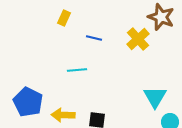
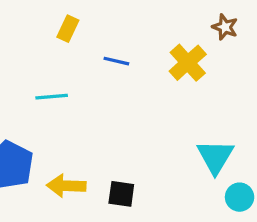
brown star: (161, 17) -> (225, 27), size x0.6
cyan line: (77, 70) -> (52, 97), moved

